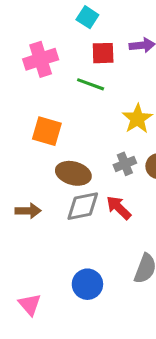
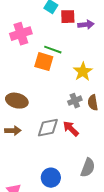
red square: (103, 53) -> (68, 17), moved
orange square: (47, 131) -> (44, 62), moved
brown ellipse: (73, 173) -> (17, 101), moved

